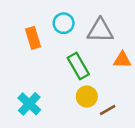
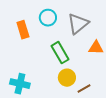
gray triangle: (100, 31) -> (78, 24), turned -40
cyan cross: (29, 104) -> (20, 84), turned -30

